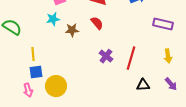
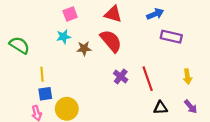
red semicircle: (97, 23) -> (111, 41), size x1.6
purple rectangle: (163, 24) -> (171, 37), moved
red line: (131, 58) -> (148, 79), turned -35

